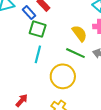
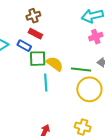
yellow semicircle: (79, 33) -> (55, 64), moved
yellow circle: (63, 76) -> (89, 89), moved

